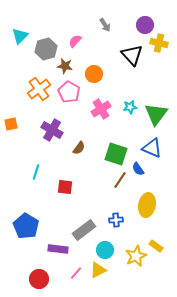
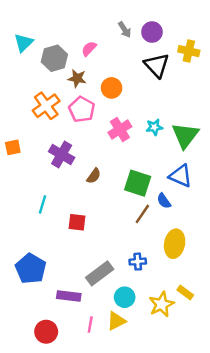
purple circle: (145, 25) -> (152, 32), moved
pink line: (76, 273) -> (90, 325), turned -32

